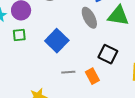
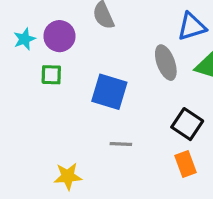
blue square: (57, 41) -> (109, 92), turned -35
orange rectangle: (92, 76) -> (185, 164), moved

